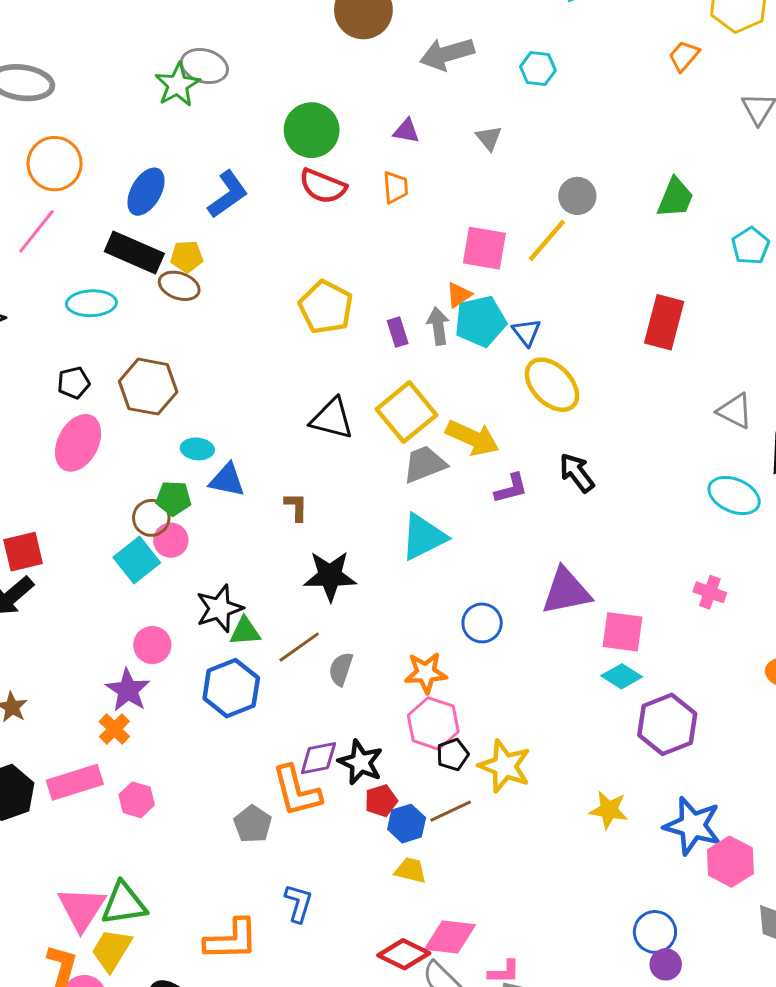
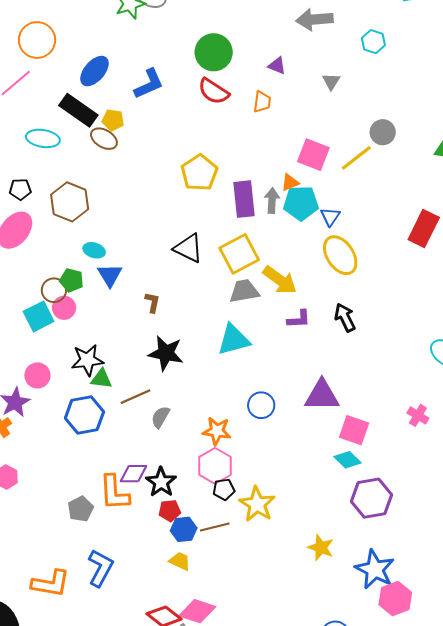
purple rectangle: (398, 332) -> (244, 199), size x1.8
blue triangle: (227, 480) -> (110, 275), turned 36
blue L-shape: (298, 903) -> (100, 568), size x1.4

